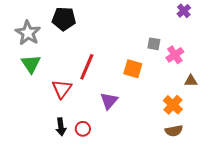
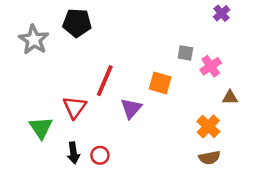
green triangle: (31, 64) -> (41, 128), moved
purple triangle: (109, 101) -> (131, 108), moved

